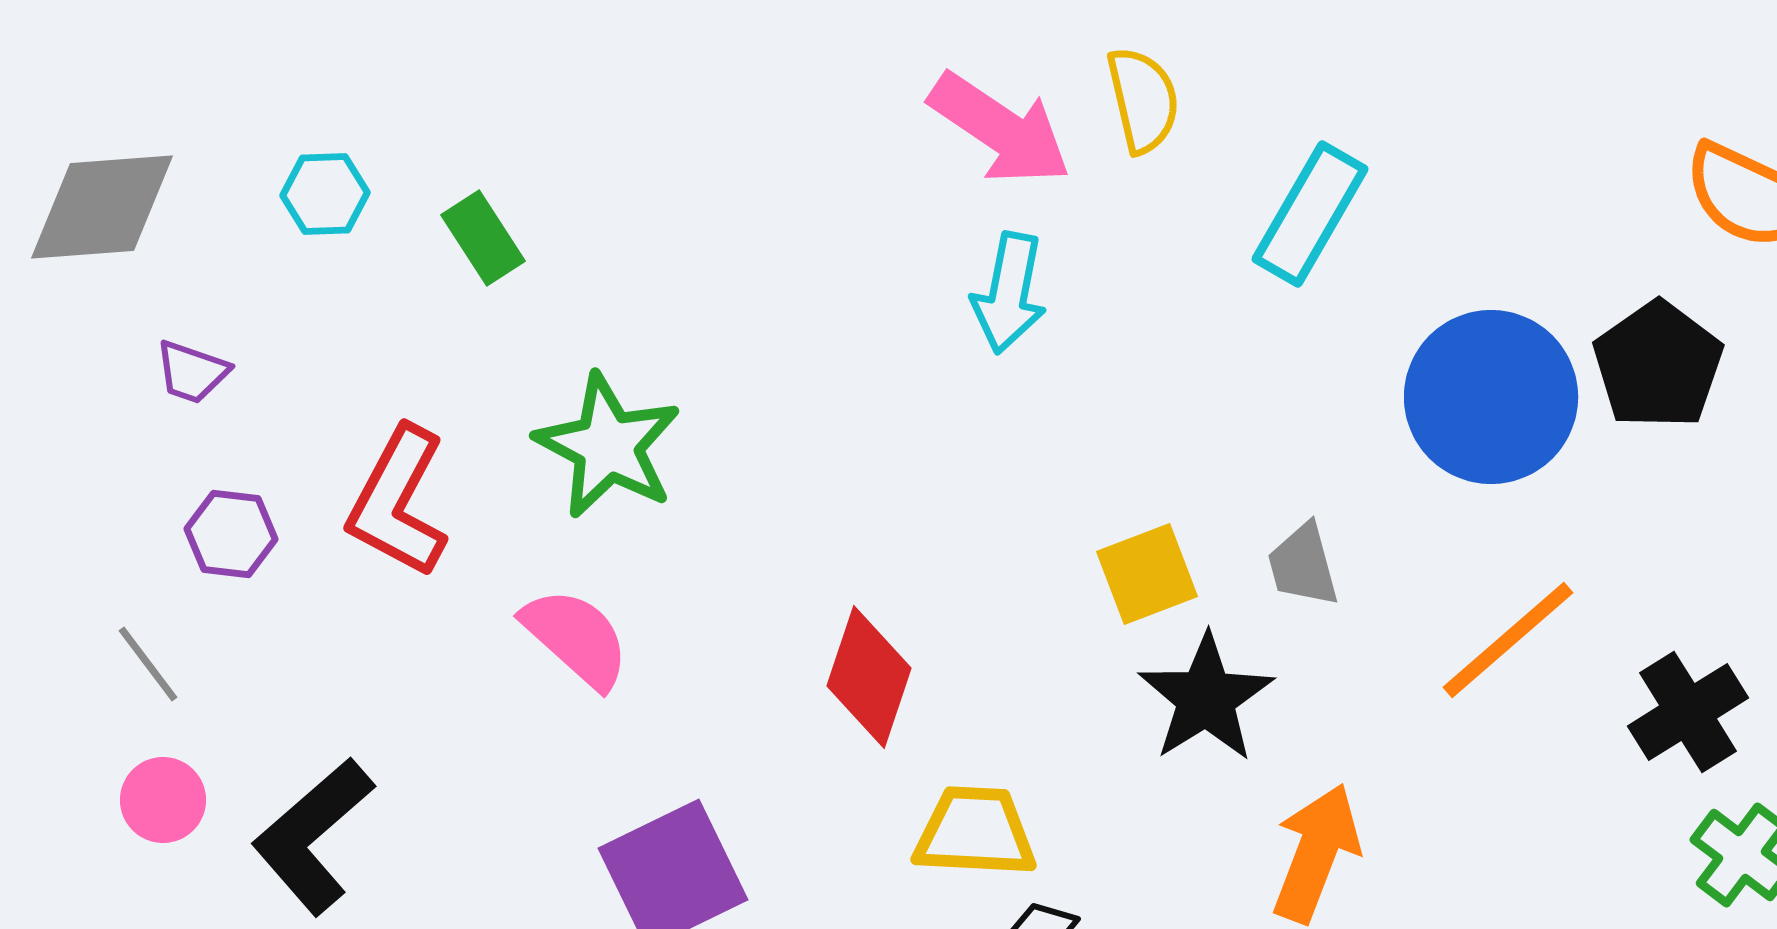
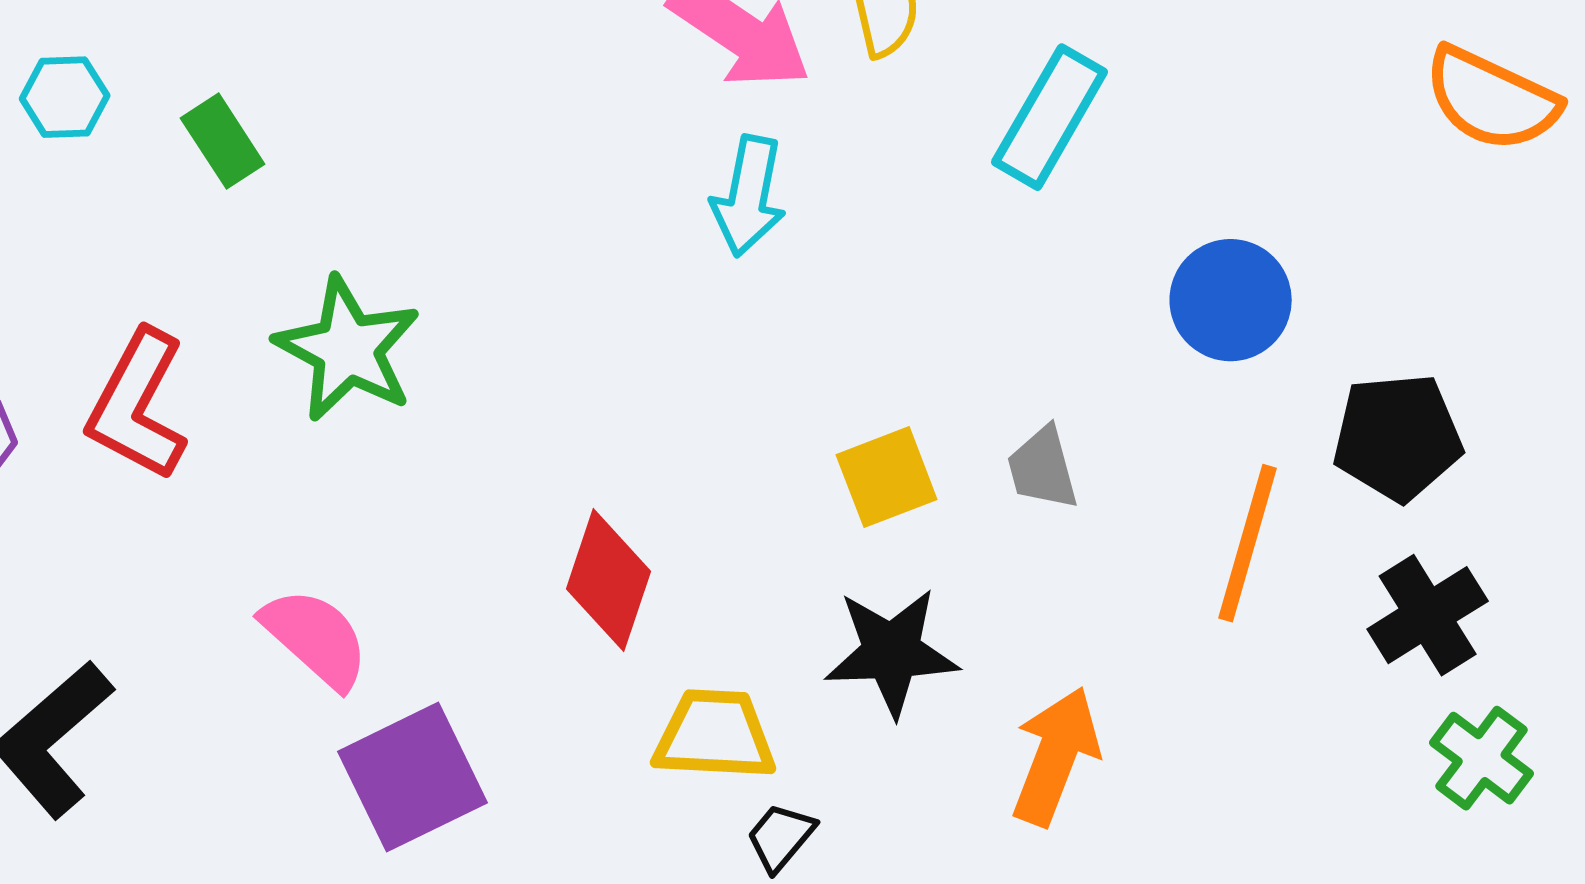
black pentagon: (1658, 365) -> (1398, 437), moved, turned 30
blue circle: (1491, 397) -> (1231, 300), size x0.7
pink semicircle: (576, 638) -> (316, 638), moved
orange line: (1508, 640) -> (1248, 543), turned -33
black star: (1206, 698) -> (892, 652), moved, turned 30

